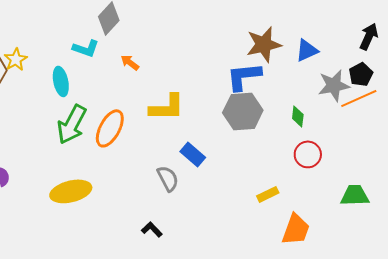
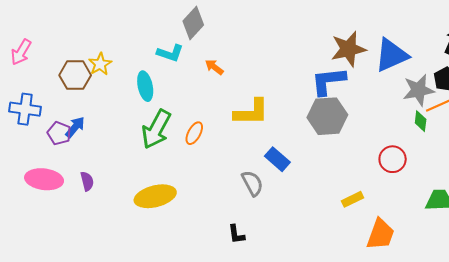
blue triangle: (307, 50) -> (392, 55), size x1.5
green diamond: (298, 116) -> (421, 121), moved
orange ellipse: (110, 128) -> (194, 133), size x0.6
black L-shape: (152, 229) -> (236, 234), turned -145

